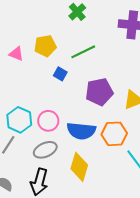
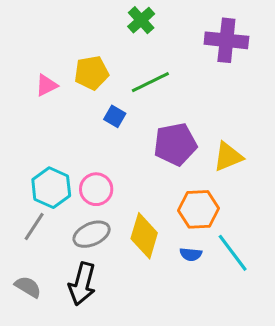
pink triangle: (16, 54) -> (47, 85), turned -49
blue semicircle: (81, 131) -> (191, 254), moved, size x0.5
yellow diamond: (79, 167) -> (144, 236), moved

